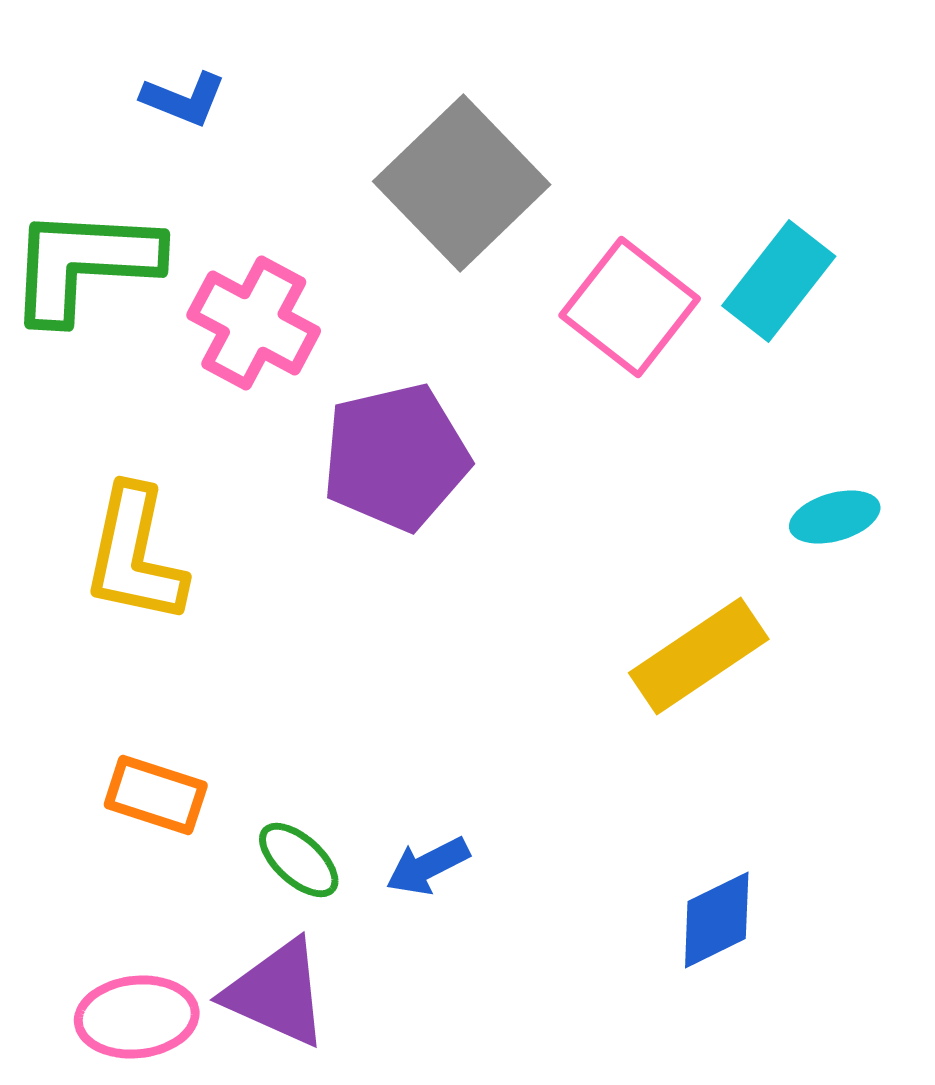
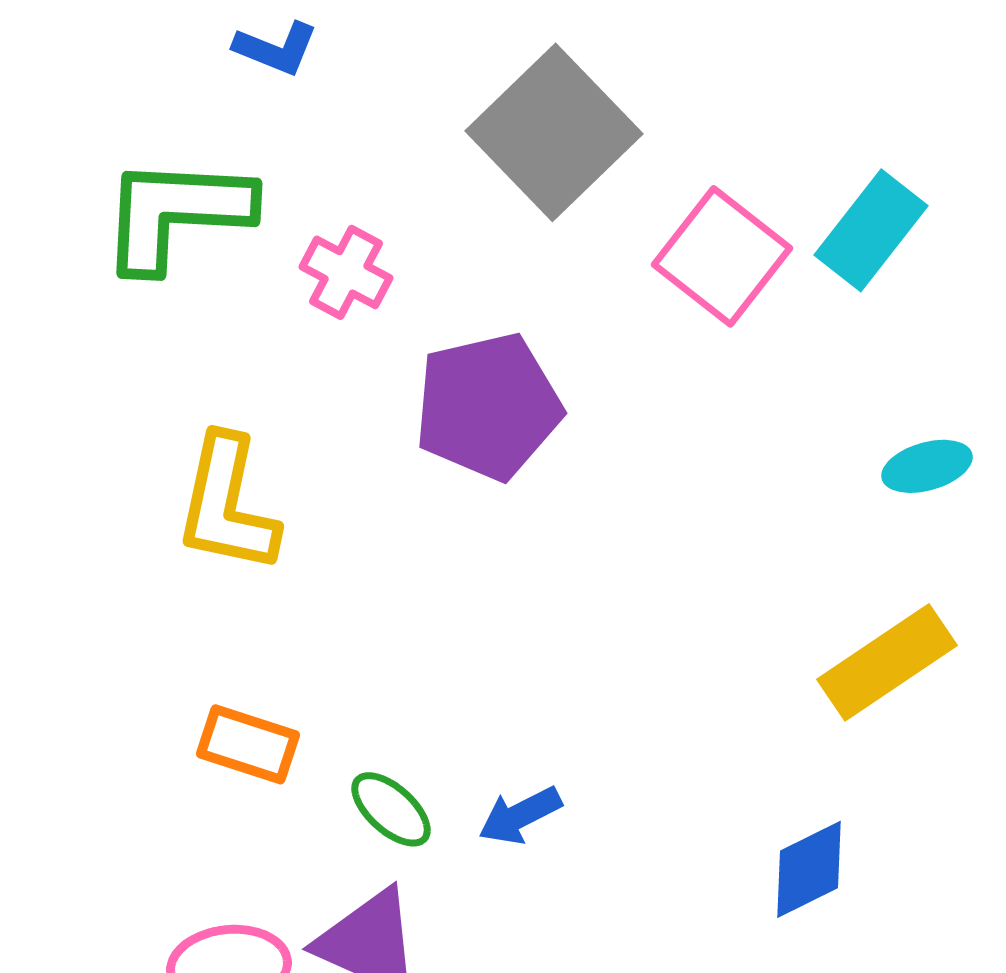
pink cross: (254, 323) -> (346, 272), size x0.7
yellow rectangle: (699, 656) -> (887, 662), moved

